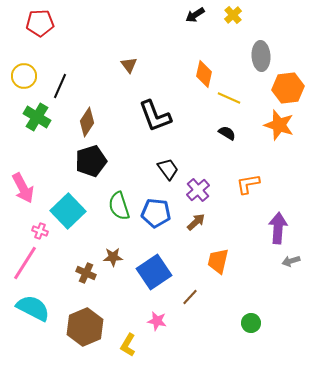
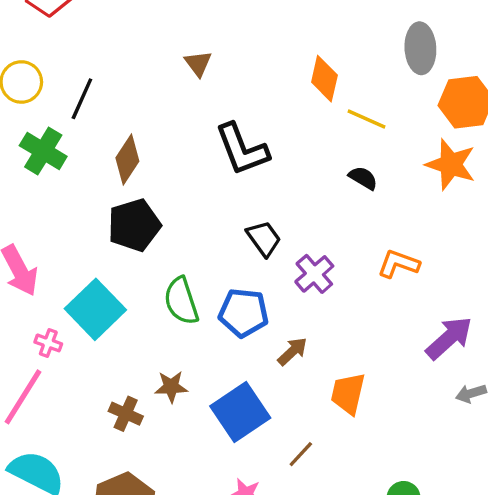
orange L-shape: (248, 184) -> (399, 264), turned 30
brown arrow: (196, 222) -> (292, 351), moved
purple arrow: (278, 228) -> (449, 338), turned 44

